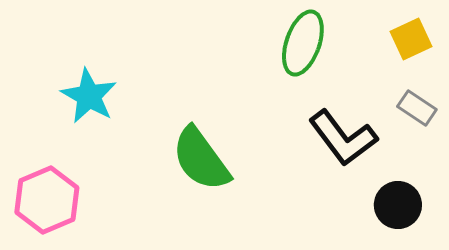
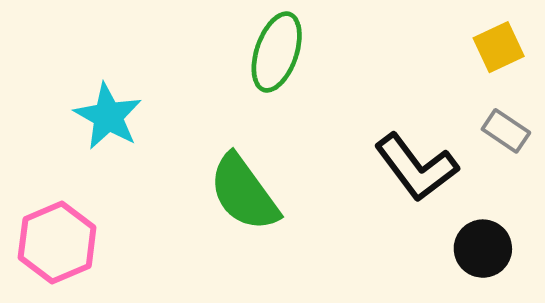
green ellipse: (303, 43) -> (277, 52), moved

